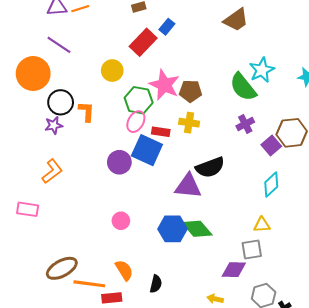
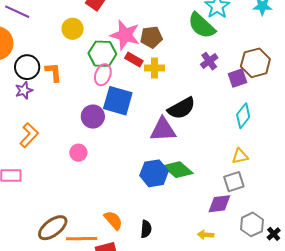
red rectangle: (161, 132) -> (134, 59), moved, turned 30
purple square: (271, 146) -> (237, 78), turned 30
pink circle: (121, 221) -> (78, 153), moved

